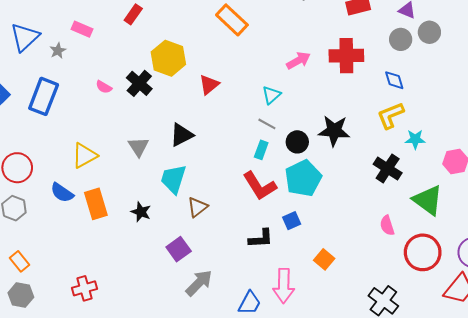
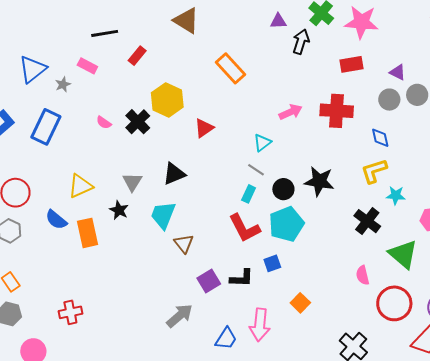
brown triangle: (197, 207) -> (184, 244), turned -35
black star: (141, 212) -> (119, 210), moved
purple square: (179, 249) -> (209, 281), moved

